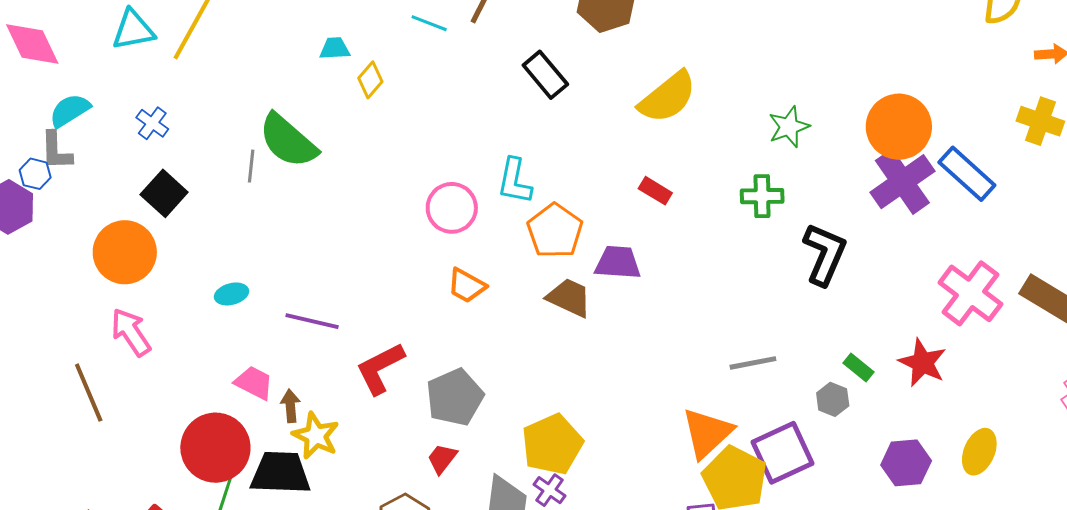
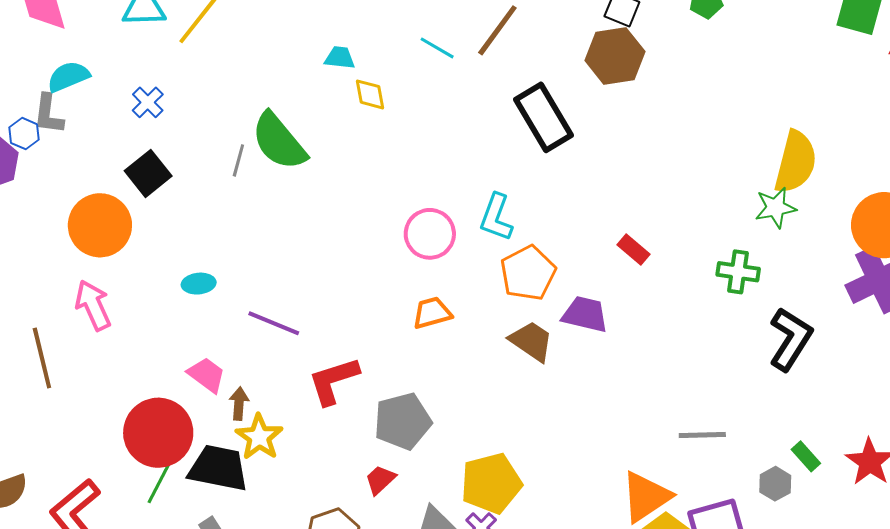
black rectangle: (545, 75) -> (543, 117), size x1.4
yellow diamond: (370, 80) -> (370, 94), turned -60
yellow semicircle: (668, 97) -> (796, 162), moved, turned -46
orange trapezoid: (467, 286) -> (432, 313), turned 126

